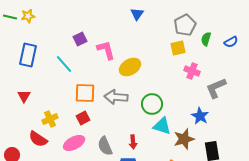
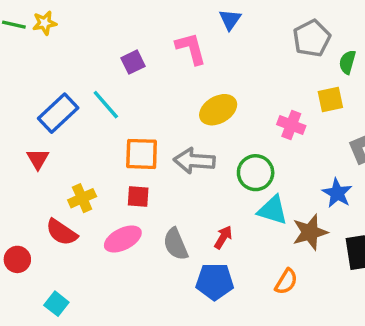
yellow square: (178, 48) -> (330, 100), moved
pink L-shape: (106, 50) -> (191, 48), moved
blue rectangle: (28, 55) -> (58, 113), moved, turned 35
pink cross: (192, 71) -> (291, 125), moved
red square: (83, 118) -> (138, 196), turned 32
red arrow: (133, 142) -> (223, 237), turned -144

